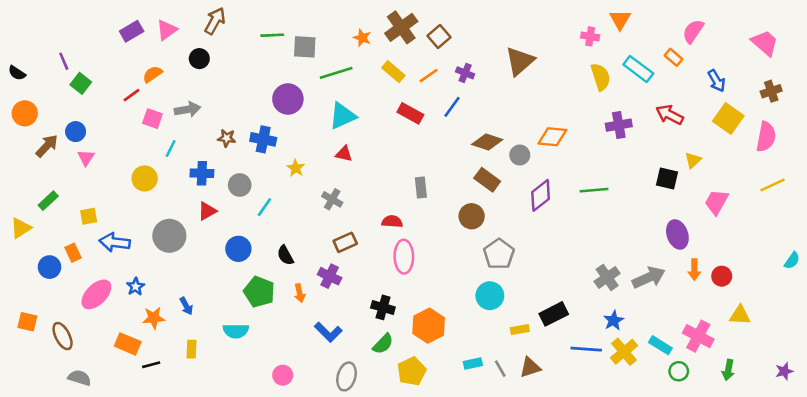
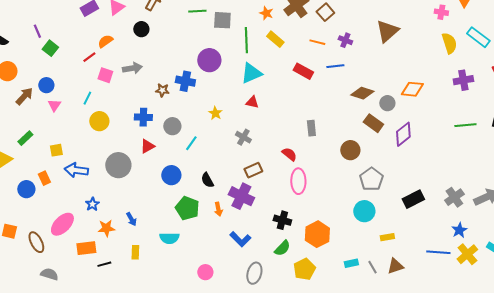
yellow rectangle: (393, 72) -> (275, 39), moved
green line: (336, 73) -> (246, 40), turned -75
orange line: (429, 76) -> (317, 42), turned 49
blue line: (452, 107) -> (335, 66), turned 48
blue cross: (263, 139) -> (185, 81), moved
cyan line: (171, 149) -> (87, 98), moved
brown rectangle: (487, 180) -> (373, 123), moved
green line: (594, 190) -> (465, 125), moved
red semicircle: (392, 221) -> (289, 154), turned 35
purple cross: (330, 276) -> (241, 196), size x1.4
pink ellipse: (96, 294) -> (62, 224), moved
black rectangle: (554, 314) -> (413, 199), moved
orange rectangle: (128, 344) -> (86, 248), turned -30

